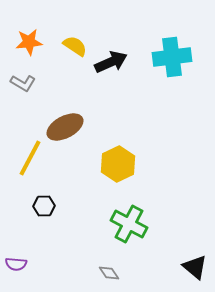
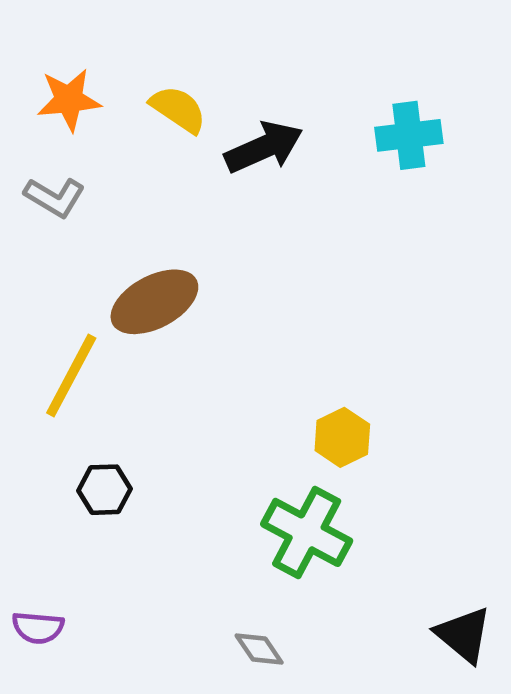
cyan cross: (172, 57) -> (409, 135), size x0.7
yellow hexagon: (118, 164) -> (342, 437), moved, size x0.7

